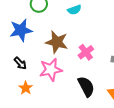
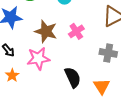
pink cross: (86, 52) -> (76, 31), moved

